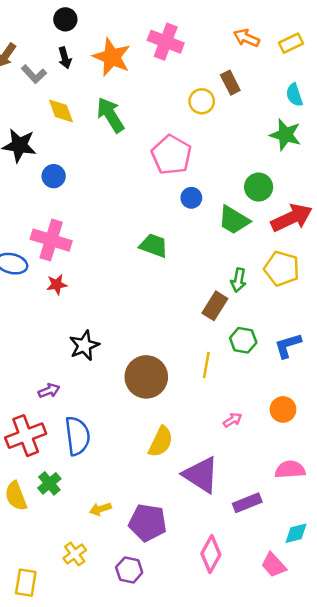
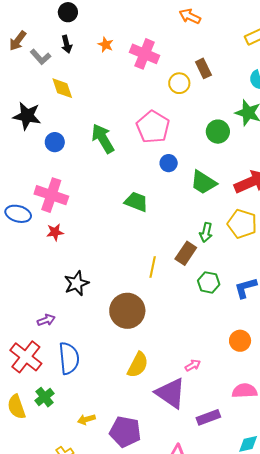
orange arrow: (246, 38) -> (190, 16), moved
pink cross: (166, 42) -> (145, 54), moved
orange star: (112, 57) -> (106, 45), size x0.5
green arrow: (110, 115) -> (103, 139), moved
green circle: (259, 187) -> (218, 132), moved
yellow line: (206, 365) -> (153, 267), moved
pink arrow: (233, 420) -> (193, 365), moved
red cross: (26, 436) -> (26, 357), turned -32

